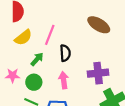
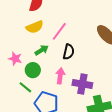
purple cross: (98, 73) -> (82, 84), moved

